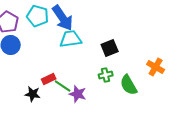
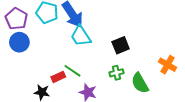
cyan trapezoid: (71, 39) -> (81, 36), turned -115
green line: (63, 86) -> (73, 71), moved

